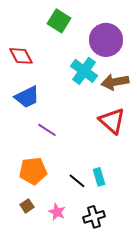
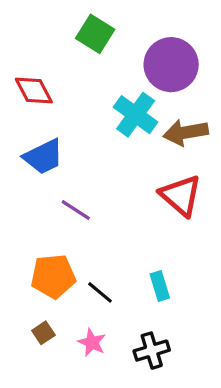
black line: (77, 181) -> (100, 292), moved

